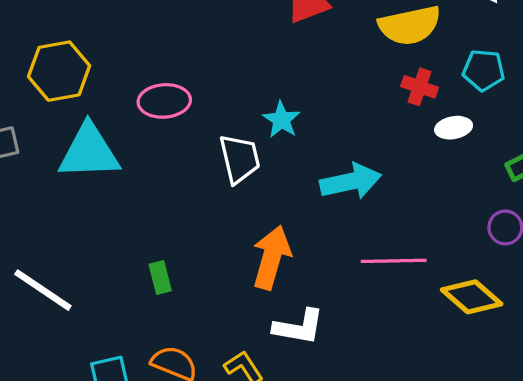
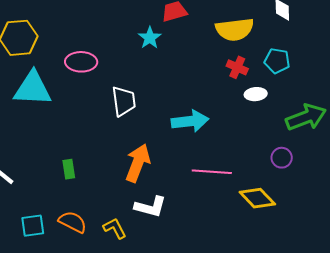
cyan star: (282, 120) -> (150, 38), moved

